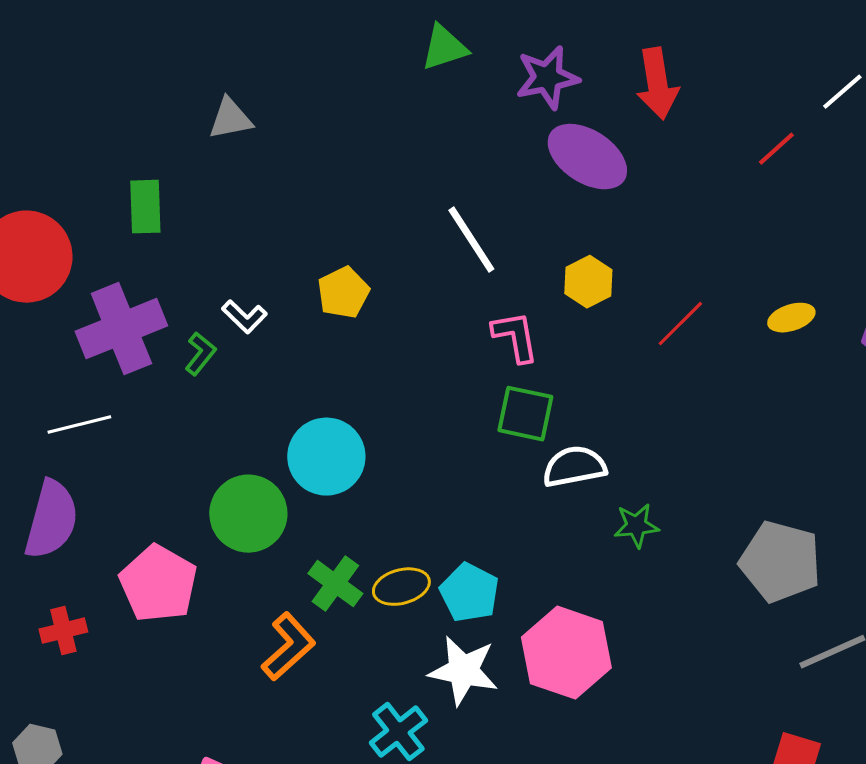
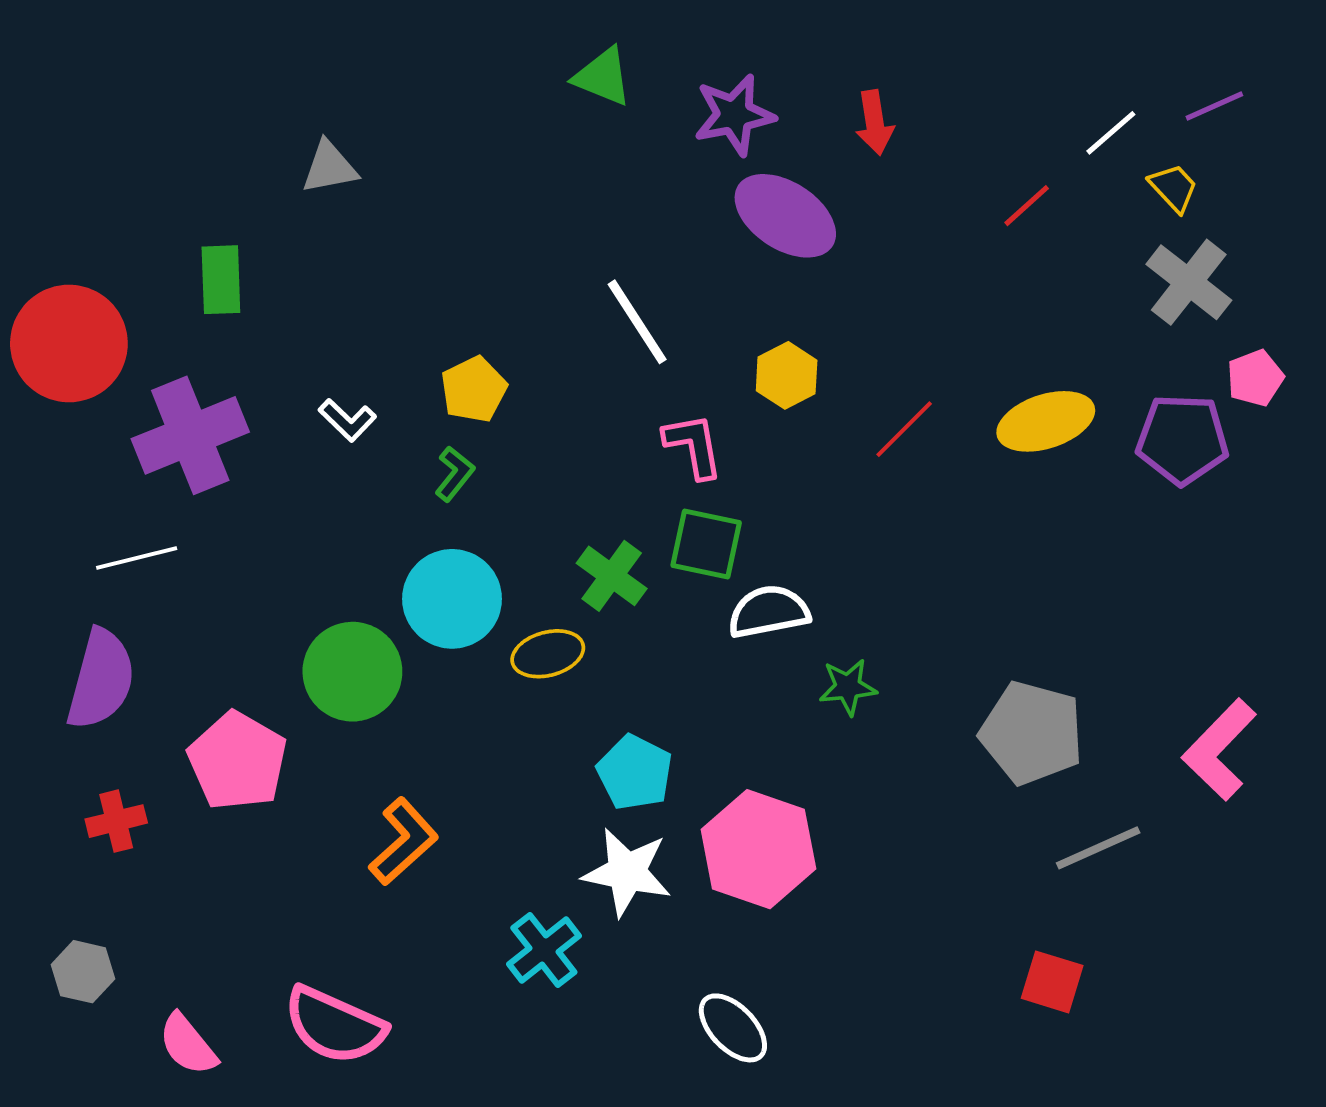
green triangle: (444, 48) -> (603, 77), turned 40
red arrow: (657, 84) -> (875, 123), size x0.7
yellow ellipse: (791, 318) -> (1046, 421), size x1.6
green L-shape: (200, 354) -> (455, 474), moved
green cross: (335, 584) -> (612, 576), moved
yellow ellipse: (401, 587) -> (548, 654), moved

